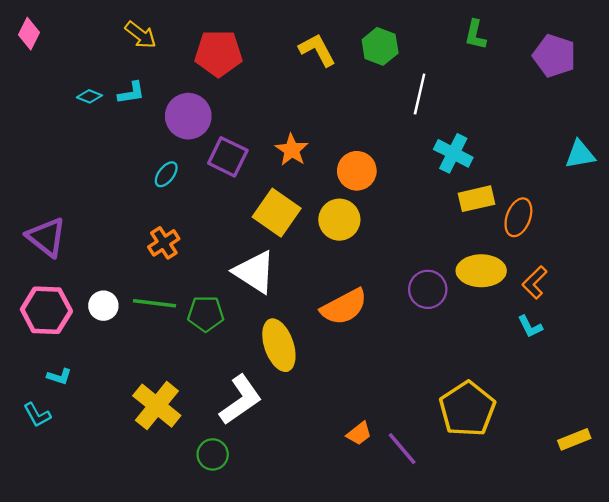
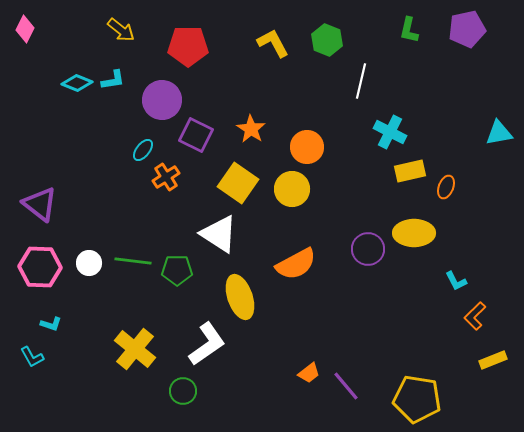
purple pentagon: (554, 56) -> (467, 29), moved, turned -30
cyan diamond: (89, 96) -> (77, 83), size x1.4
orange ellipse: (518, 217) -> (446, 187), size x0.7
orange cross: (164, 243) -> (166, 177), moved
orange L-shape: (535, 282) -> (475, 316), moved
yellow pentagon: (467, 409) -> (417, 399), moved, turned -30
yellow rectangle: (574, 439) -> (493, 360), moved

